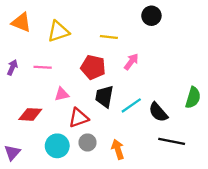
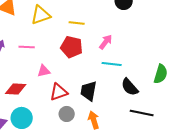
yellow line: (109, 37) -> (77, 23), moved
black trapezoid: (104, 96) -> (89, 91), moved
cyan line: (131, 105) -> (112, 64), moved, turned 42
cyan circle: (57, 146) -> (22, 118), moved

